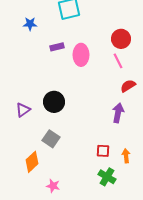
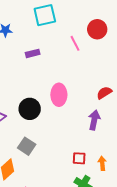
red circle: (121, 39) -> (97, 29), moved
pink ellipse: (81, 55) -> (59, 95), moved
pink line: (118, 61) -> (75, 43), moved

